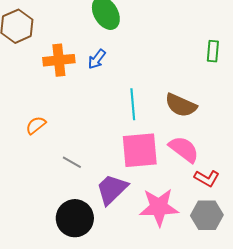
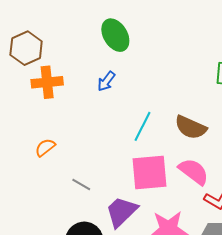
orange cross: (59, 60) -> (47, 82), moved
cyan line: (133, 104) -> (142, 126), turned 32

